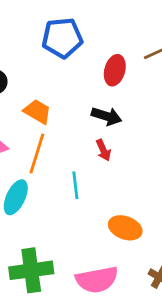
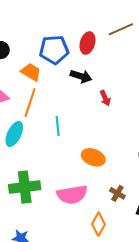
blue pentagon: (62, 38) -> (54, 50), moved
red arrow: (103, 150) -> (105, 98), moved

